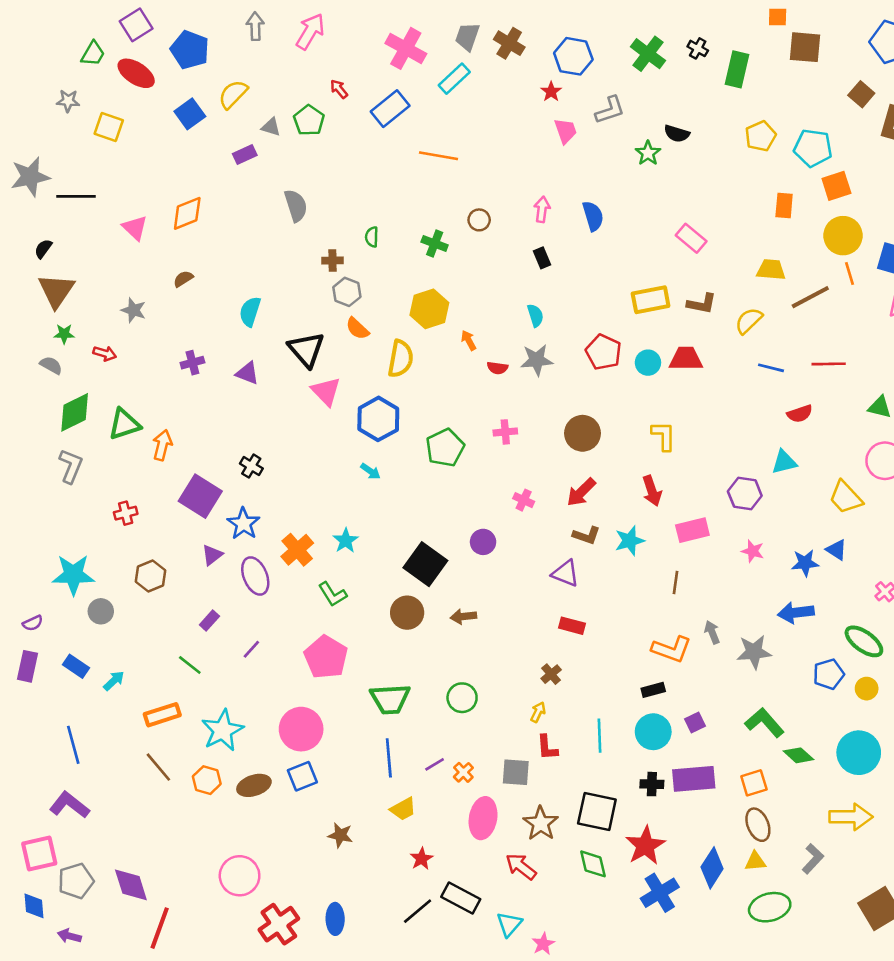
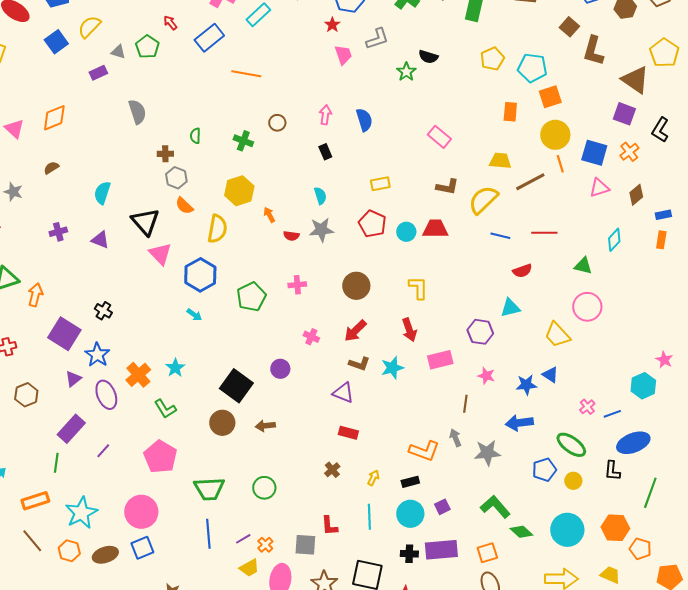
yellow rectangle: (651, 300) -> (380, 184), moved, size x0.7
yellow semicircle: (749, 321) -> (483, 200), size x1.4
brown line: (675, 583) -> (465, 404), moved
purple rectangle: (209, 620) -> (71, 429), size x1.8
green line: (190, 665) -> (56, 463), turned 60
yellow arrow: (538, 712) -> (373, 478), moved
yellow trapezoid: (403, 809) -> (249, 568), moved

